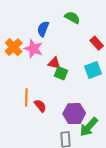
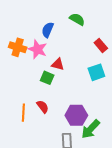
orange cross: (14, 47) -> (18, 47), turned -30
green square: (61, 73) -> (47, 78), moved
orange line: (26, 97) -> (23, 113), moved

